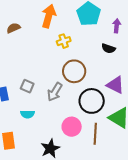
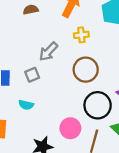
gray square: (27, 86) -> (32, 75), turned 32
gray arrow: (55, 92) -> (48, 52), moved

